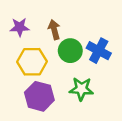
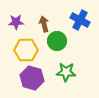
blue cross: (99, 51) -> (80, 20), moved

